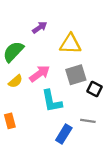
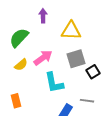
purple arrow: (40, 27) -> (43, 16), turned -56
black square: (95, 89) -> (93, 72), turned 32

